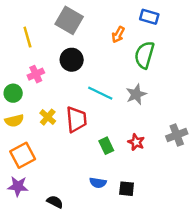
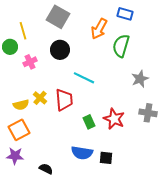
orange arrow: (118, 35) -> (99, 29), size x1.5
green circle: (13, 93) -> (10, 47), moved
gray star: (136, 94) -> (140, 79), moved
yellow semicircle: (14, 121) -> (21, 105), moved
gray cross: (177, 135) -> (148, 113), turned 30
red star: (136, 142) -> (114, 119), size x1.5
blue semicircle: (98, 183) -> (82, 153), size x1.5

